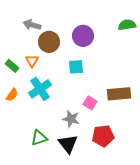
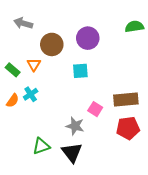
gray arrow: (32, 25) -> (23, 23), moved
cyan cross: (40, 89) -> (31, 94), moved, size x0.6
red pentagon: (103, 136) -> (128, 128), moved

